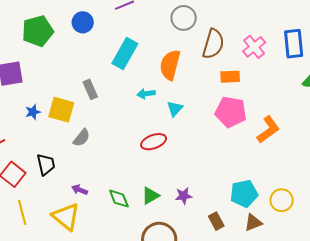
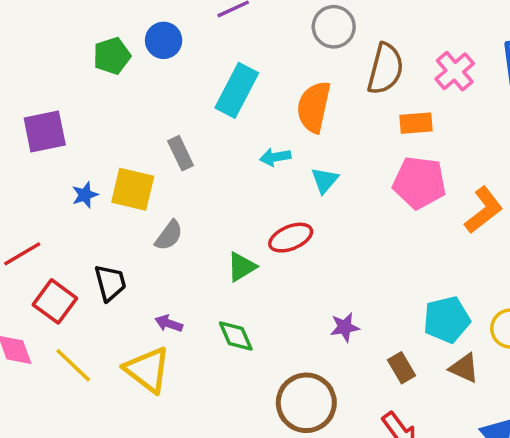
green pentagon: (38, 31) -> (112, 56), moved, size x0.7
green triangle: (150, 196) -> (242, 267), moved
yellow line: (22, 212) -> (73, 365), turned -30
brown triangle: (253, 223) -> (464, 368), turned 48

